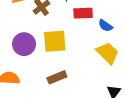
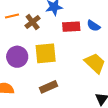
blue semicircle: (105, 26) -> (93, 26), moved

